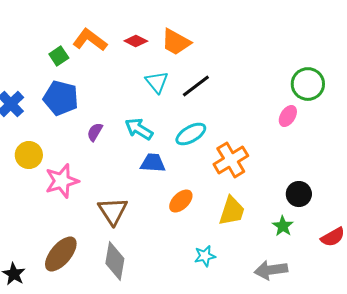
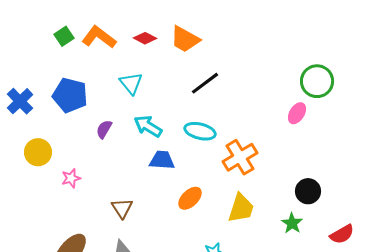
green square: (59, 56) -> (64, 36), moved
cyan triangle: (157, 82) -> (131, 83), moved
cyan ellipse: (191, 134) -> (200, 131), turned 44
pink star: (62, 181) -> (71, 178), size x0.6
brown triangle: (113, 211) -> (122, 208), size x0.7

